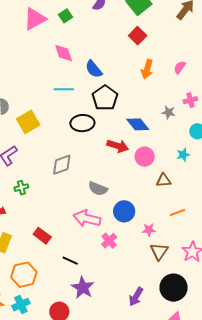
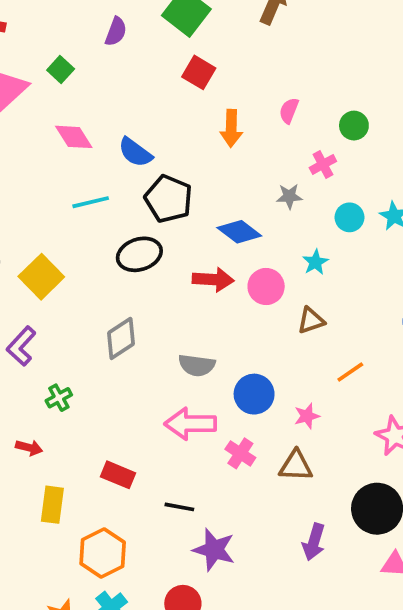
cyan star: (183, 155) -> (315, 262), moved
brown triangle: (159, 251) -> (296, 466), moved, turned -48

